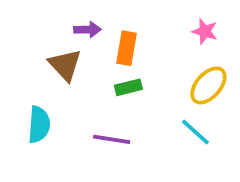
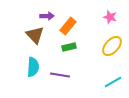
orange rectangle: (127, 48) -> (68, 26), turned 30
cyan semicircle: (39, 125) -> (33, 67), moved
cyan line: (195, 132) -> (113, 82), moved, turned -72

